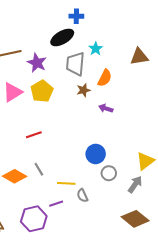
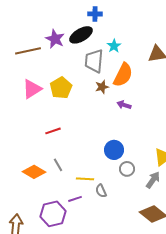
purple star: (37, 63) -> (55, 39), moved
orange semicircle: (105, 78) -> (123, 75), size x1.4

